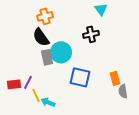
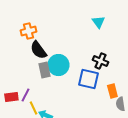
orange cross: (45, 16) -> (28, 31), moved
black cross: (91, 34) -> (100, 61), moved, turned 35
blue square: (80, 77) -> (88, 79), moved

